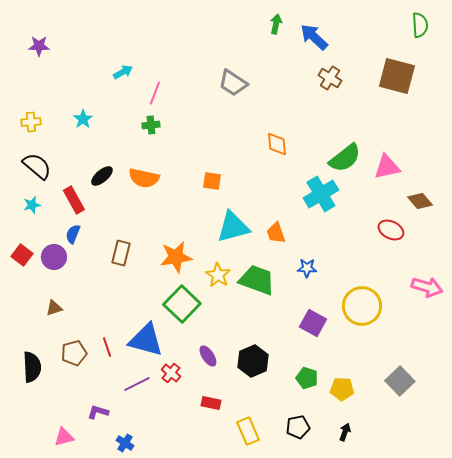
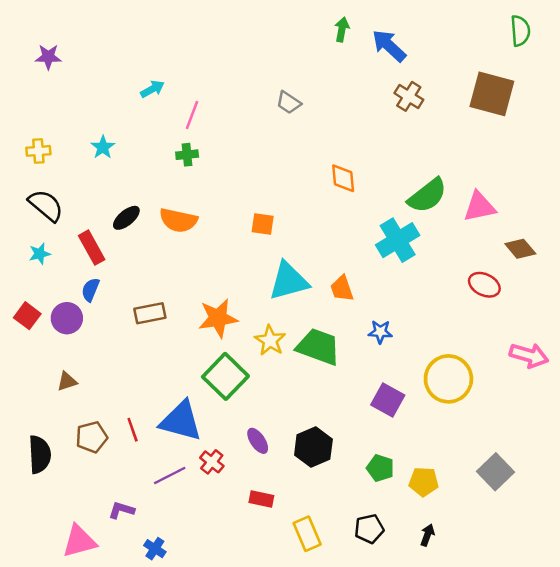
gray trapezoid: (233, 83) -> (289, 103), size x0.7
brown rectangle: (121, 253) -> (150, 313), turned 65
pink triangle: (64, 437) -> (79, 541), size x1.4

